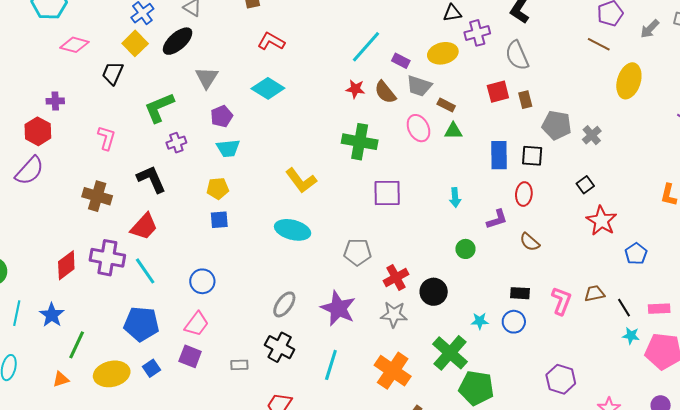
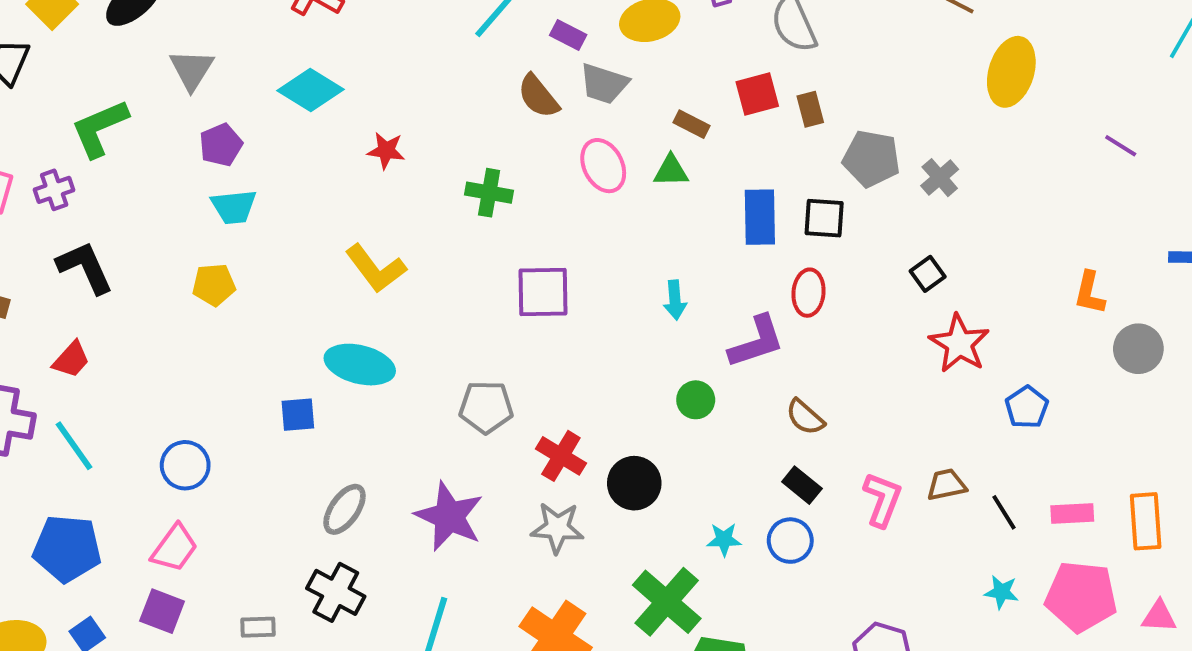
red star: (355, 89) -> (386, 151), moved
brown rectangle: (446, 105) -> (692, 124), moved
green cross: (360, 142) -> (489, 193), size x0.7
purple cross: (176, 143) -> (54, 190), moved
purple L-shape: (497, 219) -> (756, 342), size x1.4
blue square: (219, 220) -> (298, 415), moved
red trapezoid: (144, 227) -> (71, 360), size x0.7
brown semicircle: (530, 242) -> (805, 417), moved
red cross: (396, 278) -> (561, 456), turned -30
black rectangle: (520, 293) -> (802, 485), turned 36
cyan star: (631, 336) -> (1002, 592), moved

